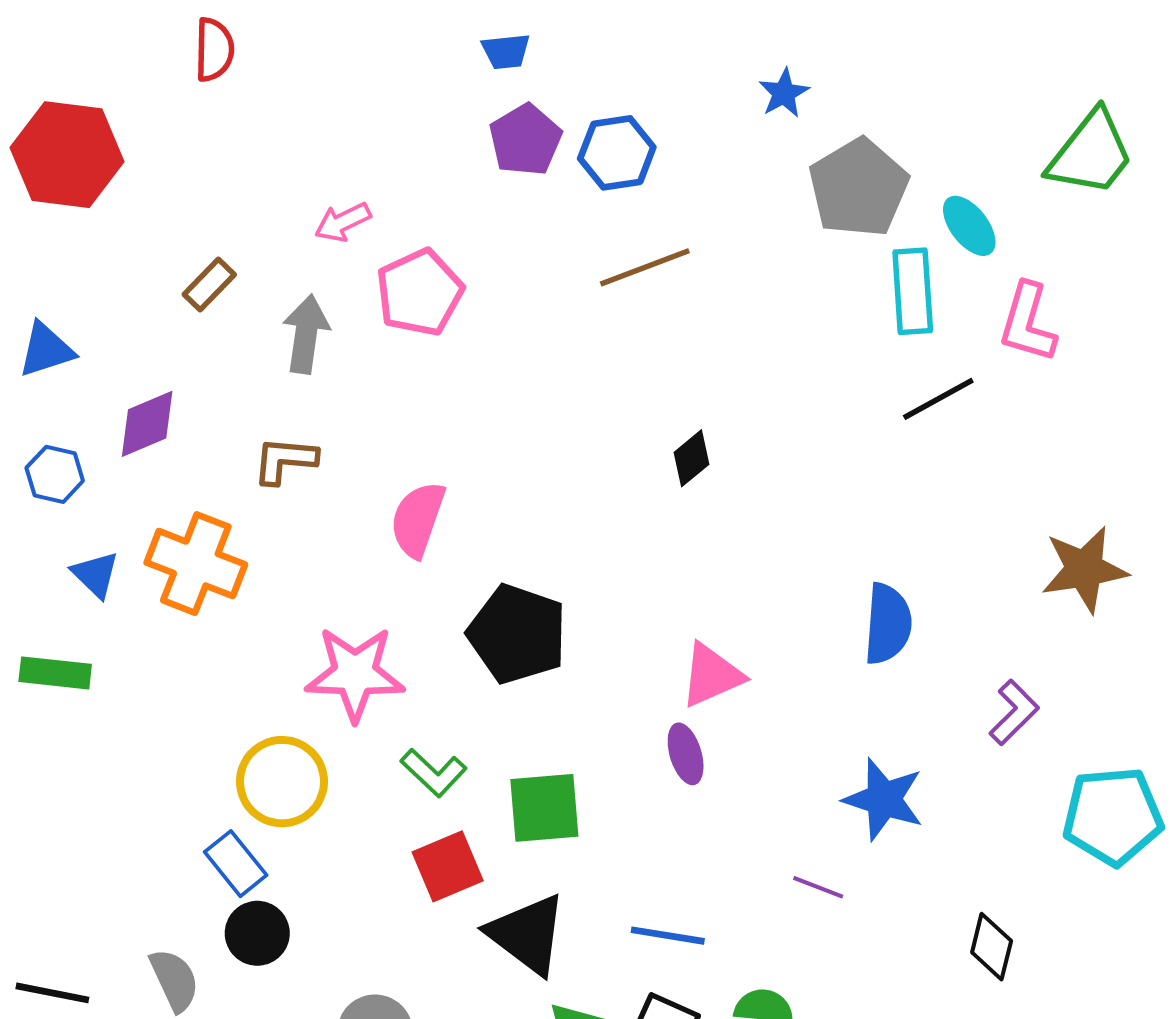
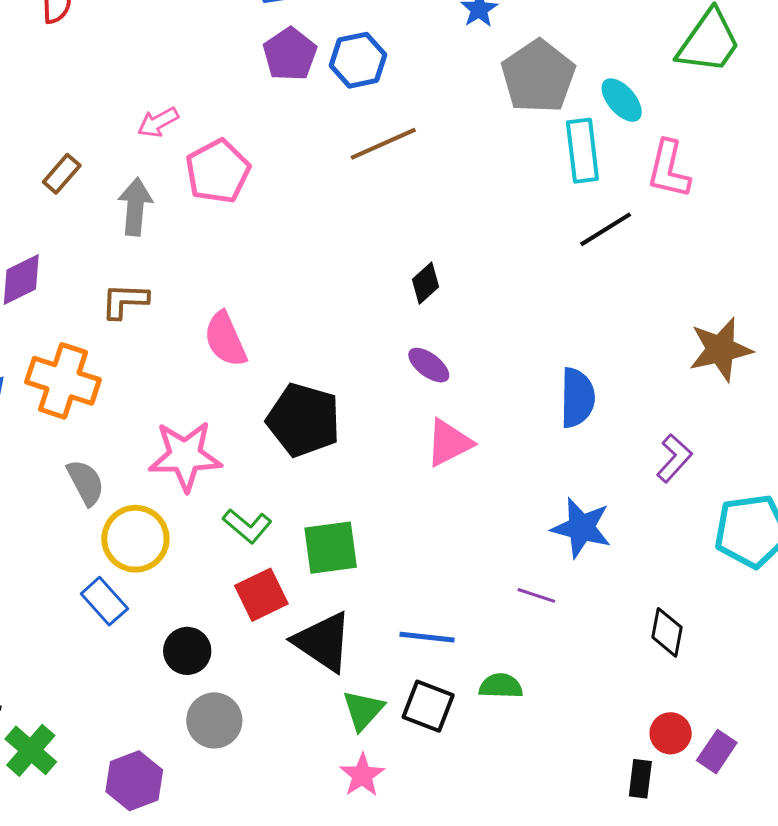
pink semicircle: (418, 519) -> (225, 339), turned -40
purple ellipse: (686, 754) -> (429, 365), moved, turned -33
black circle: (257, 933) -> (187, 651), moved
gray semicircle: (174, 980) -> (86, 482), moved

